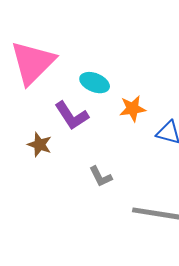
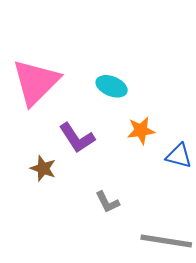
cyan ellipse: (95, 83) -> (112, 86), moved

